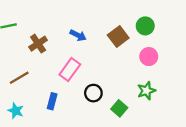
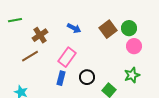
green circle: (145, 26) -> (129, 28), moved
brown line: (19, 78) -> (30, 56), moved
blue rectangle: (52, 101) -> (61, 78), moved

